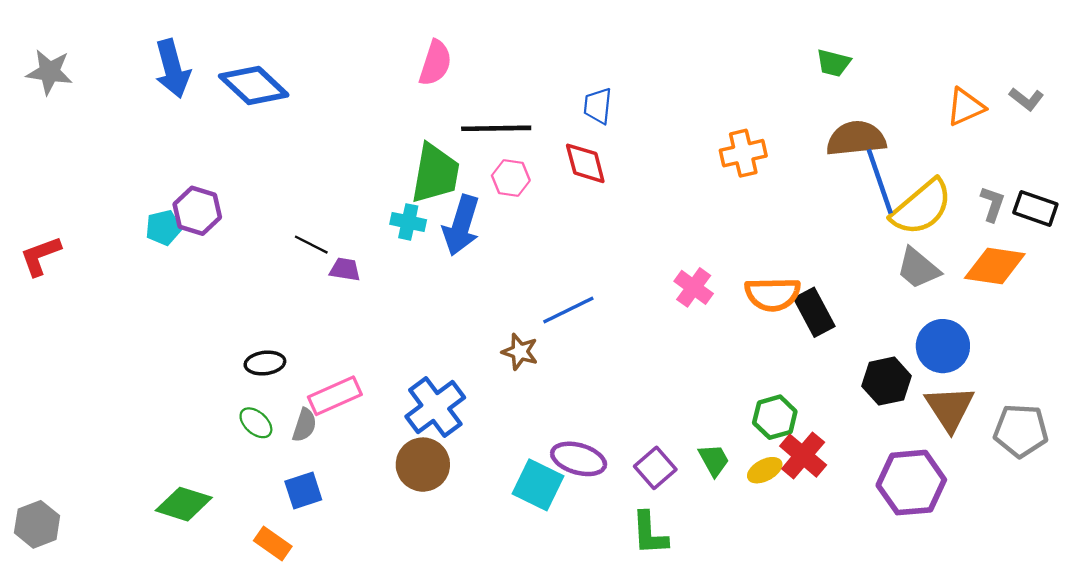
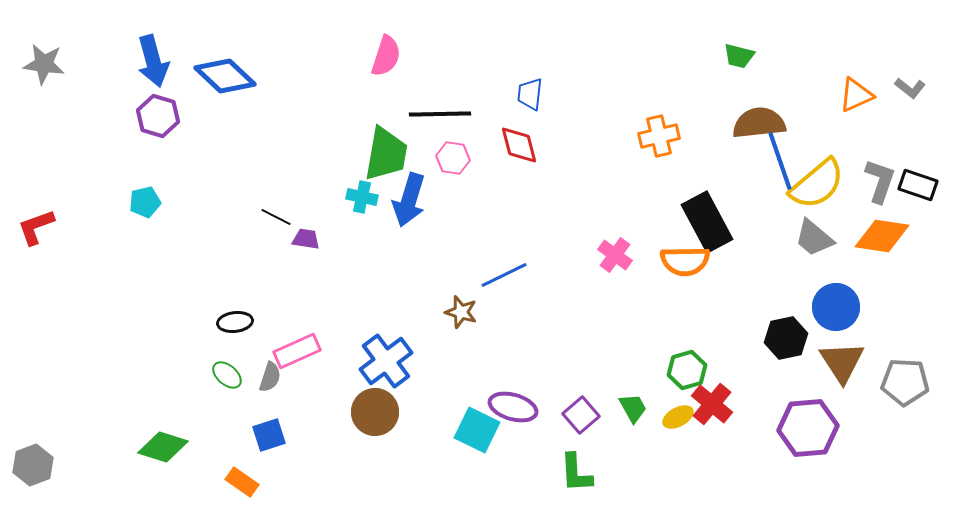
gray L-shape: (993, 204) -> (880, 181), size x1.4
purple hexagon: (197, 211) -> (158, 116), moved
black rectangle: (814, 312) -> (707, 222), moved, size x1.4

